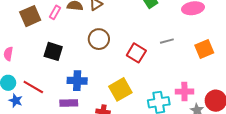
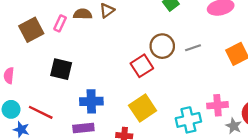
brown circle: (99, 39) -> (162, 46), moved
red square: (136, 53) -> (142, 66), moved, turned 30

